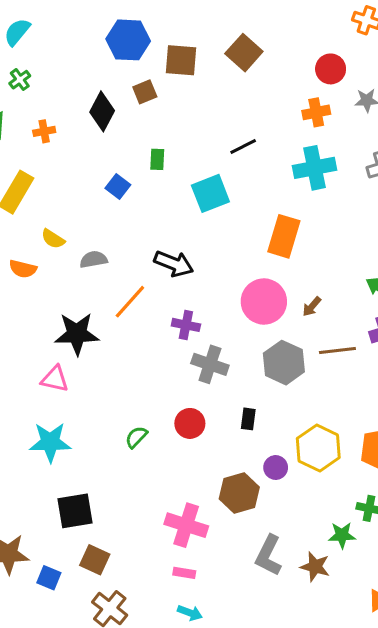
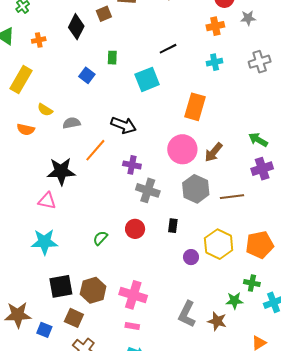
cyan cross: (315, 168) -> (215, 62), size x0.6
brown arrow: (312, 306) -> (214, 152), size x1.5
brown line: (337, 351) -> (232, 197), moved
brown hexagon: (239, 493) -> (93, 290), moved

